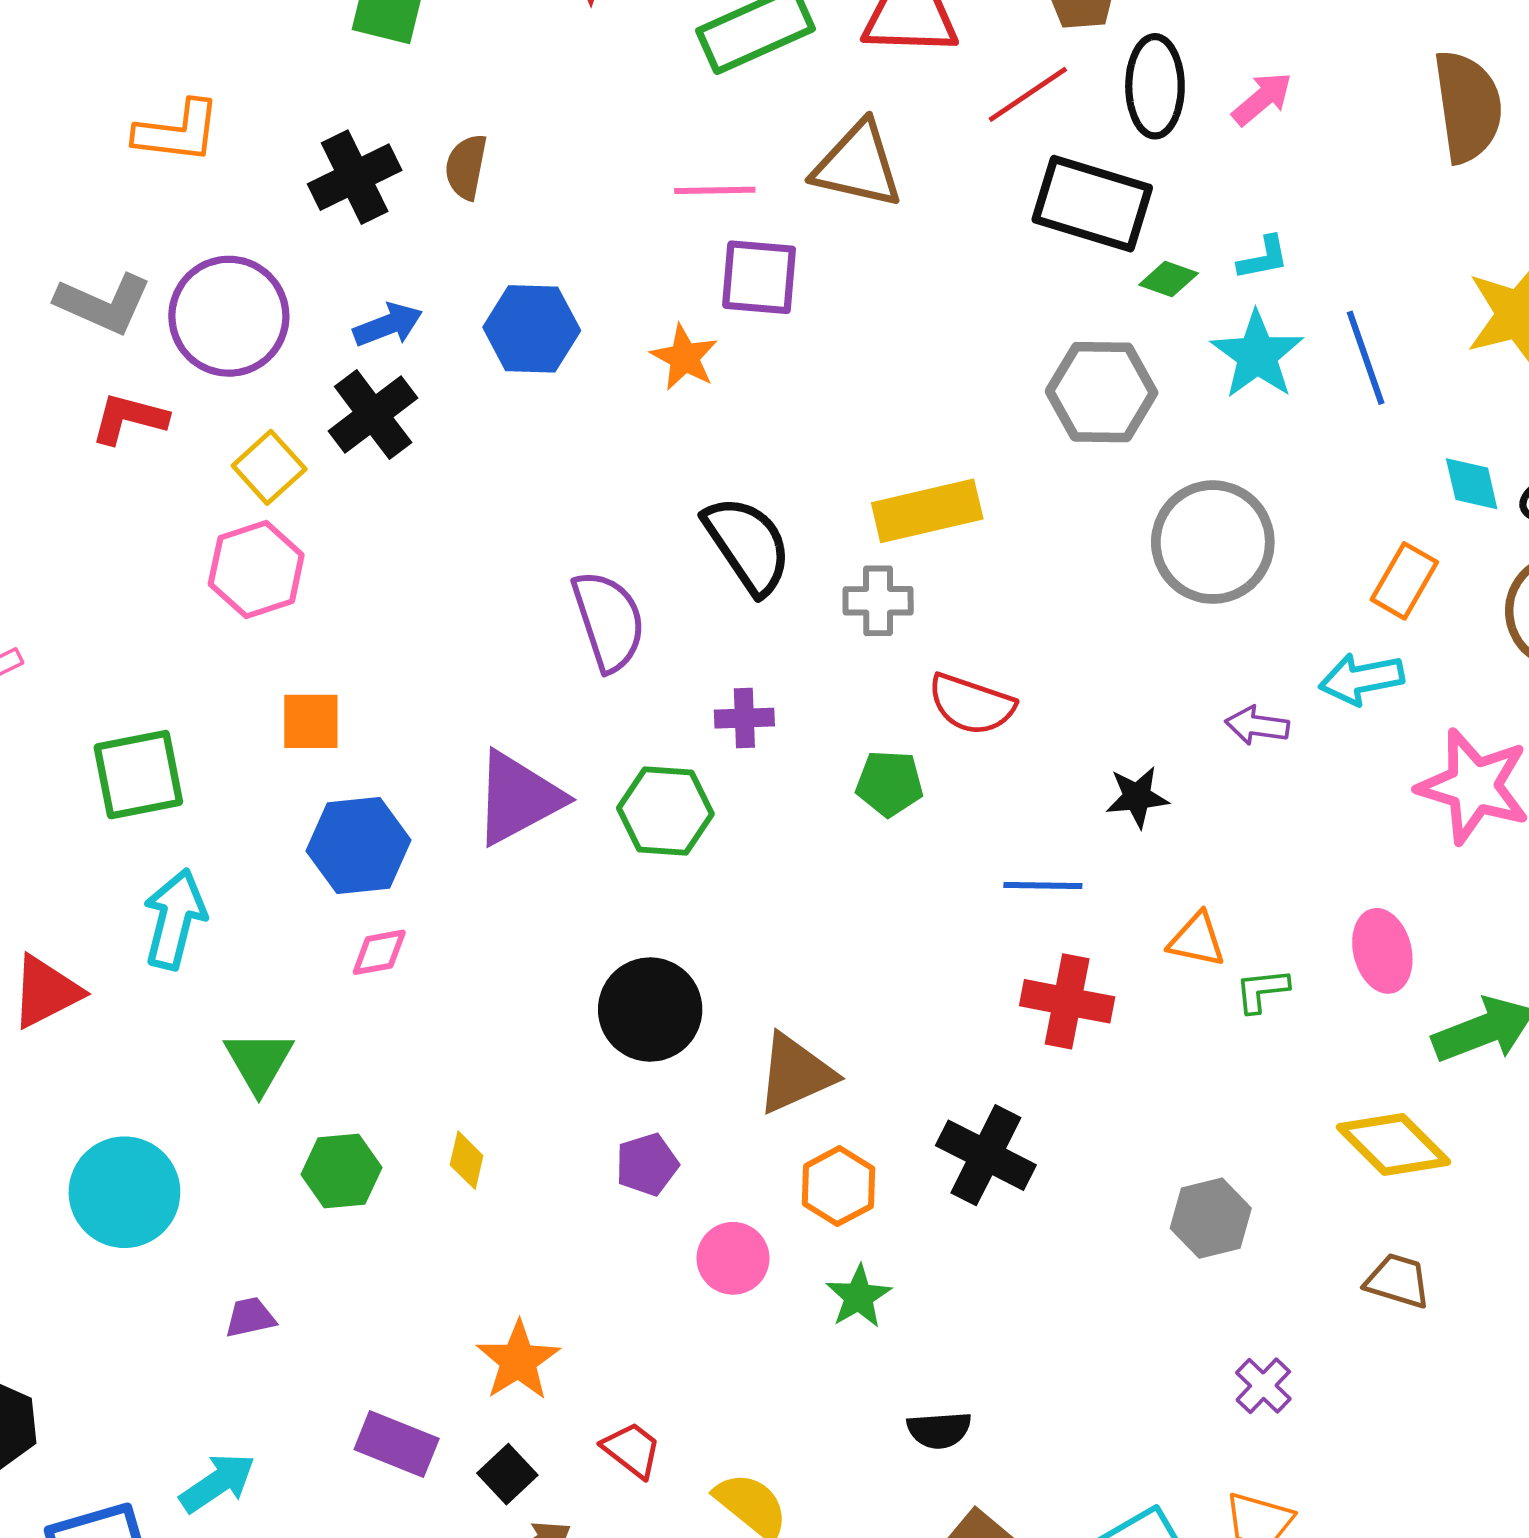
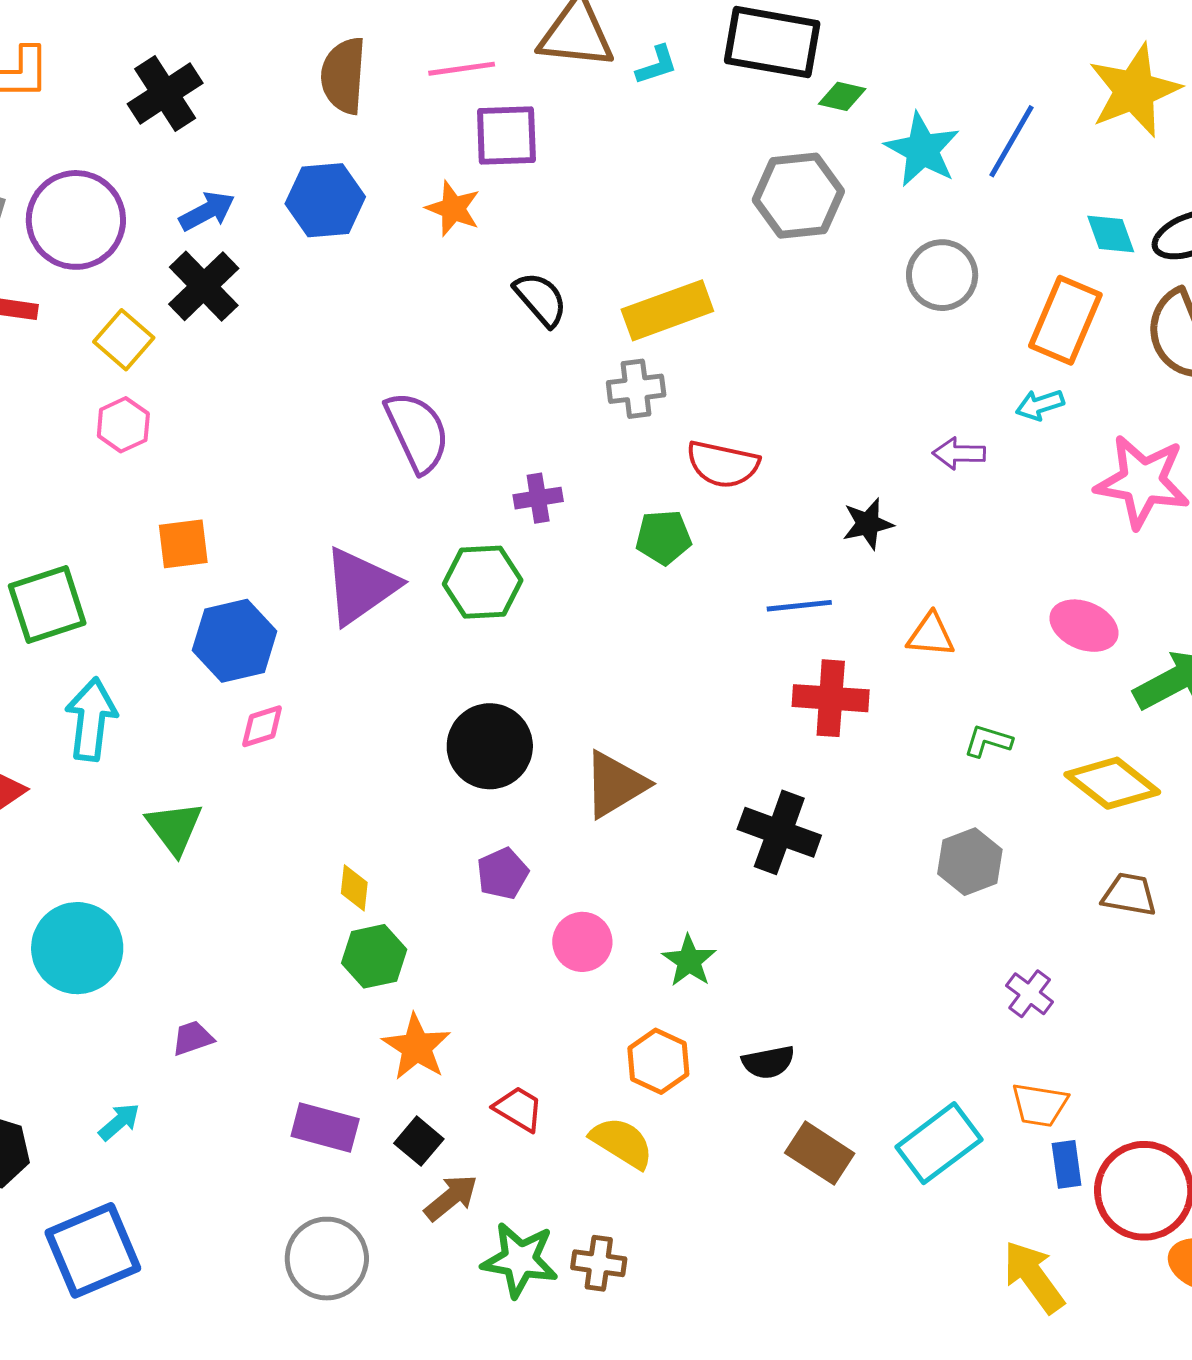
brown semicircle: (466, 167) -> (343, 76), moved, size x1.4
cyan L-shape: (1263, 258) -> (657, 65), moved
blue line: (1366, 358) -> (1011, 141), turned 56
gray circle: (1213, 542) -> (942, 275), moved, size x0.7
black semicircle: (748, 545) -> (541, 299), moved, size x0.7
pink hexagon: (256, 570) -> (123, 425), size x0.7
orange rectangle: (1404, 581) -> (1065, 320), size x1.4
cyan arrow: (1361, 679) -> (1040, 405), size x0.7
pink ellipse: (1382, 951) -> (1084, 626), turned -46
green L-shape: (1262, 990) -> (988, 741), moved, turned 30
green hexagon: (341, 1171) -> (374, 956), moved
orange hexagon: (838, 1186) -> (658, 1061), moved
cyan arrow: (217, 1483) -> (119, 1122), moved, size x0.7

